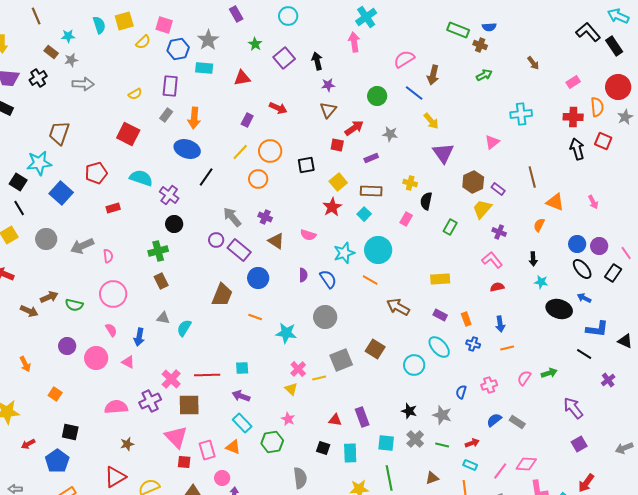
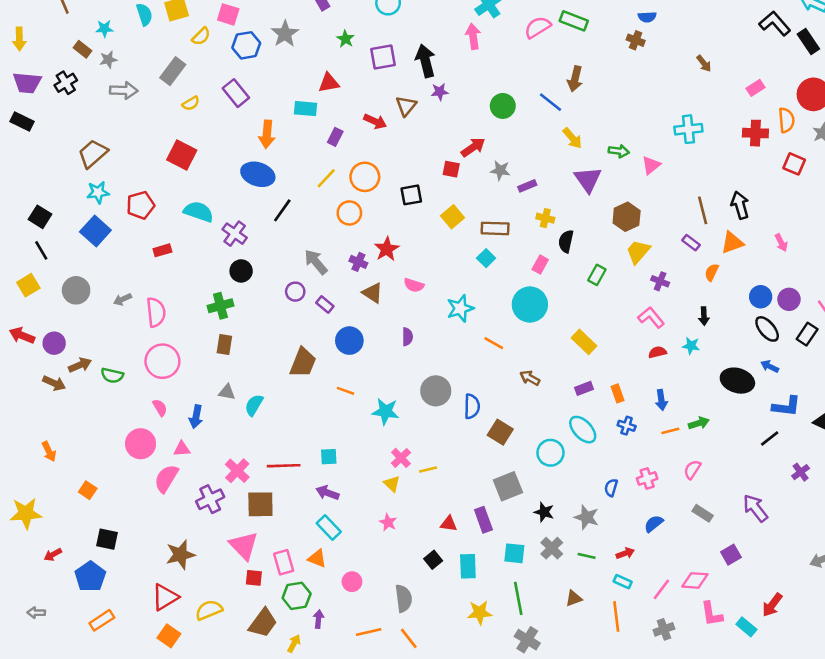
green rectangle: (458, 30) -> (574, 21), moved
purple square: (284, 58) -> (383, 57), turned 30
pink semicircle: (404, 59) -> (538, 27), moved
black arrow: (317, 61) -> (425, 61), size x1.4
cyan rectangle: (204, 68) -> (306, 109), moved
green arrow: (484, 75) -> (619, 151), moved, turned 35
purple rectangle: (170, 86) -> (236, 93), turned -45
brown triangle: (328, 110) -> (406, 106), moved
gray rectangle: (166, 115) -> (173, 71), moved, size x1.5
brown trapezoid: (59, 133) -> (93, 154), turned 30
gray star: (390, 134) -> (500, 170), moved
black arrow: (577, 149) -> (740, 205), moved
purple rectangle: (371, 158) -> (527, 186), moved
cyan star: (39, 163) -> (98, 192), moved, size x0.7
purple rectangle: (498, 189) -> (691, 243), moved
orange triangle: (555, 202) -> (732, 243), turned -42
red star: (332, 207) -> (387, 249), moved
gray arrow: (82, 246) -> (122, 299), size x0.6
purple rectangle: (239, 250) -> (325, 304), size x0.6
cyan circle: (378, 250) -> (530, 304), moved
pink semicircle: (108, 256) -> (156, 312), size x1.6
blue semicircle: (328, 279) -> (472, 406), moved, turned 36
yellow rectangle: (440, 279) -> (584, 342), turned 48
brown rectangle: (161, 281) -> (224, 344), turned 35
cyan star: (541, 282) -> (691, 346), moved
brown arrow: (398, 307) -> (530, 378), size x0.7
purple rectangle: (440, 315) -> (584, 388), turned -48
purple circle: (67, 346) -> (54, 343), moved
black line: (584, 354) -> (770, 439), turned -70
gray square: (341, 360) -> (508, 486), moved
pink triangle: (128, 362) -> (182, 449), turned -32
green arrow: (549, 373) -> (699, 423), moved
pink semicircle: (116, 407) -> (166, 479), moved, turned -55
gray rectangle: (517, 422) -> (703, 513), moved
green hexagon: (272, 442) -> (297, 596), moved
brown star: (127, 444) -> (180, 555), size x1.6
purple square: (579, 444) -> (731, 555), moved
black square: (323, 448) -> (433, 560), turned 32
pink circle: (222, 478) -> (352, 582), moved

